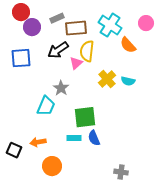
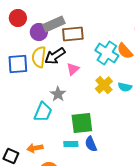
gray rectangle: (57, 18) -> (54, 24), size x1.5
cyan cross: (110, 25) -> (107, 53), moved
purple circle: (32, 27) -> (39, 32), moved
yellow semicircle: (87, 51) -> (39, 57), moved

